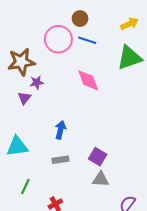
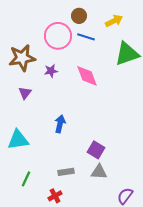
yellow arrow: (129, 24) -> (114, 21), moved
purple star: (37, 82) -> (51, 71), moved
gray rectangle: (60, 160) -> (66, 172), moved

